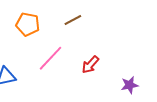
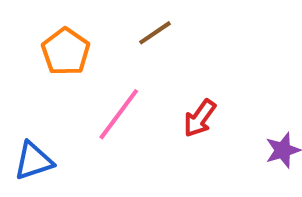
orange pentagon: (28, 24) -> (66, 52), turned 30

